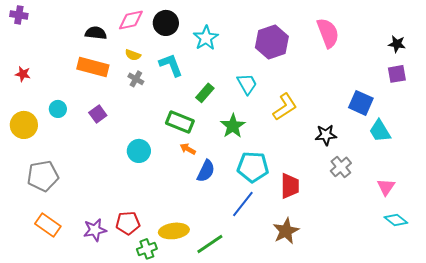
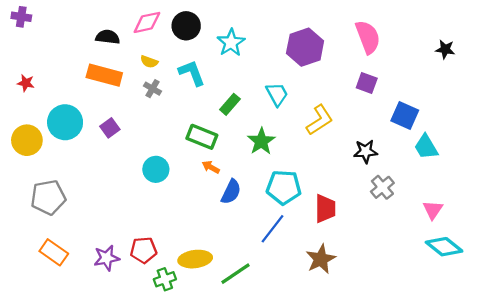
purple square: (397, 74) -> (367, 83), moved, turned 30
cyan circle: (58, 109) -> (65, 122), size x1.8
cyan diamond: (396, 220) -> (444, 247), size x1.4

